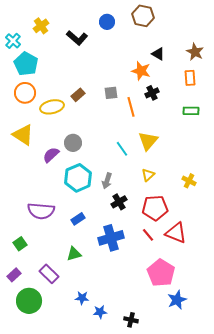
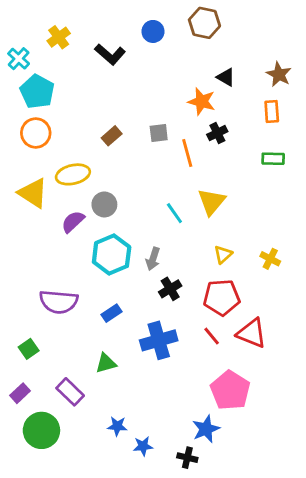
yellow ellipse: (52, 107) -> (73, 174), moved
yellow triangle: (148, 175) -> (223, 255), moved
blue star: (177, 300) -> (206, 429), moved

